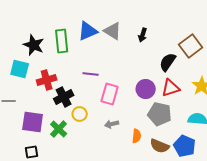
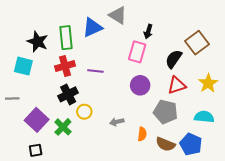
gray triangle: (113, 31) -> (118, 15), moved
red cross: (47, 80) -> (65, 66), moved
purple circle: (146, 89) -> (140, 85), moved
pink rectangle: (110, 94) -> (137, 52), moved
purple square: (33, 122) -> (37, 120), turned 35

